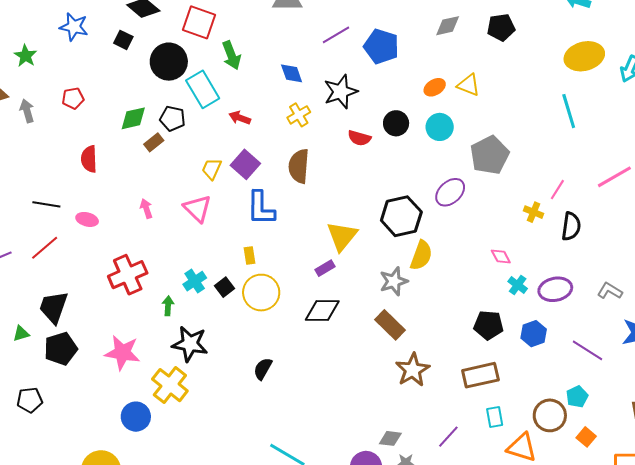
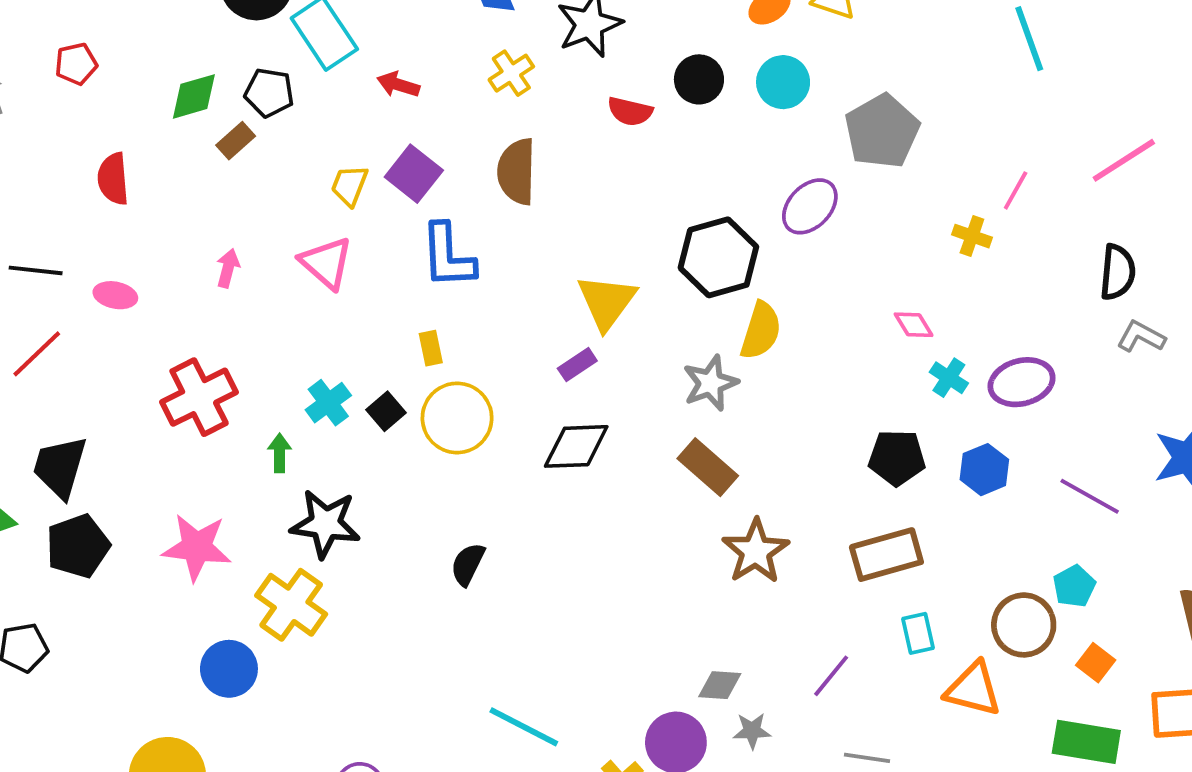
pink arrow: (146, 209) -> (228, 268), turned 36
black semicircle: (571, 226) -> (1118, 272), moved
gray L-shape: (610, 291) -> (1141, 337), moved

